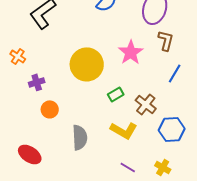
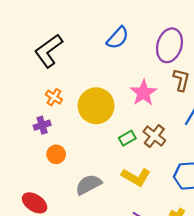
orange cross: (18, 56) -> (54, 97), moved
brown cross: (146, 104) -> (154, 136), moved
gray semicircle: (80, 137) -> (88, 185), turned -115

